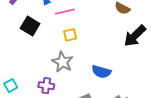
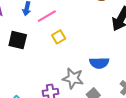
gray star: (62, 62) -> (73, 78), moved

